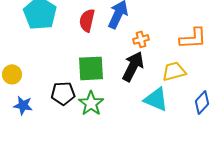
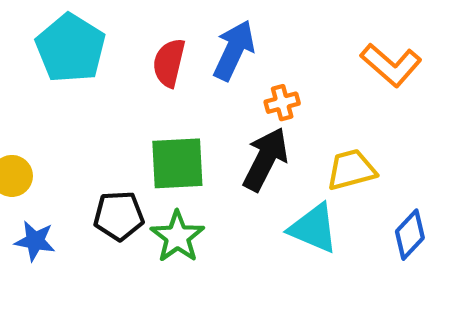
orange L-shape: (193, 38) -> (391, 65), moved, turned 44

